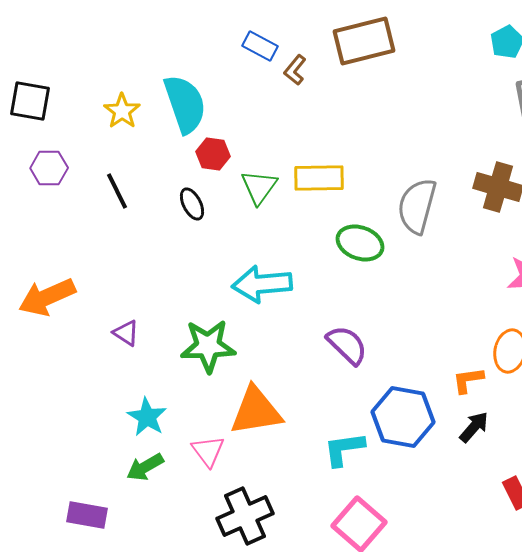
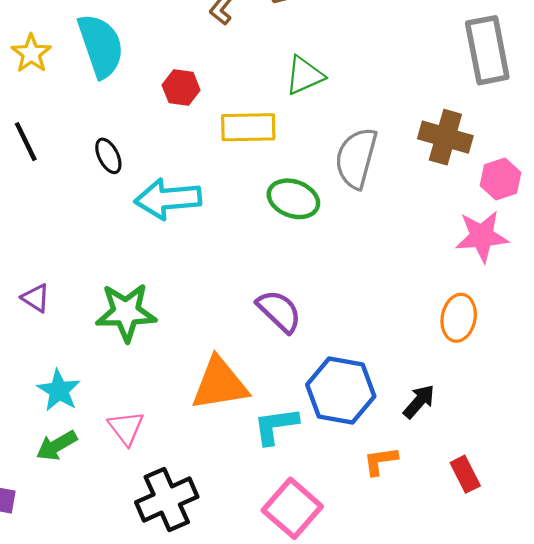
red hexagon: (213, 154) -> (181, 88), moved
green triangle: (259, 187) -> (304, 75), moved, turned 30
cyan arrow: (262, 284) -> (168, 199), moved
orange L-shape: (468, 380) -> (380, 461), moved
orange triangle: (256, 411) -> (220, 384), moved

